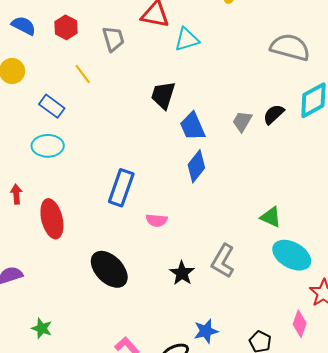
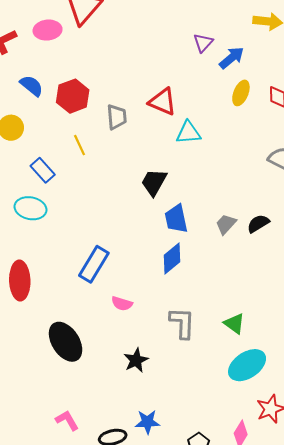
red hexagon: (66, 27) -> (73, 96), size x1.4
cyan ellipse: (292, 255) -> (247, 365), turned -75
gray L-shape: (223, 261) -> (182, 323), moved, turned 140

